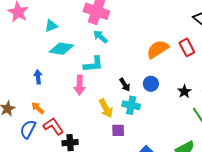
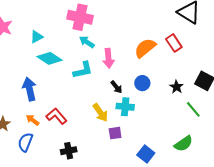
cyan diamond: (61, 49) -> (49, 58), turned 30
blue arrow: (38, 77) -> (29, 89), size x1.6
pink arrow: (80, 85) -> (108, 58), moved
red L-shape: (53, 126) -> (56, 116), moved

